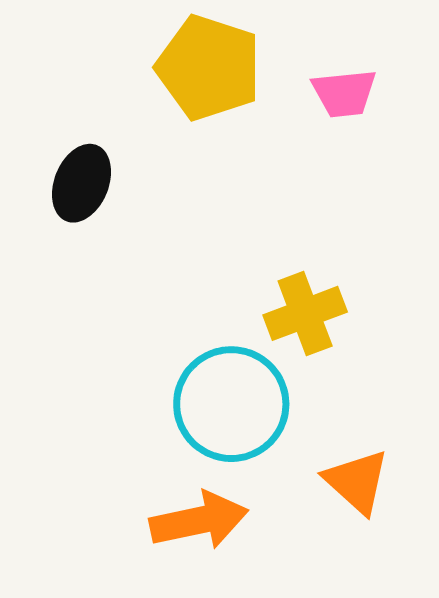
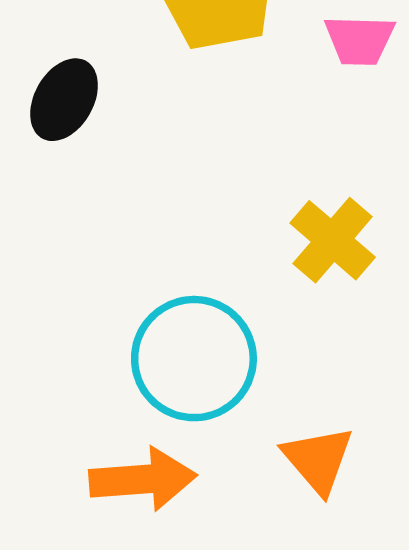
yellow cross: (305, 313) -> (333, 240), moved, turned -36

